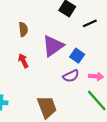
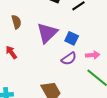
red arrow: (23, 61) -> (11, 52), moved

